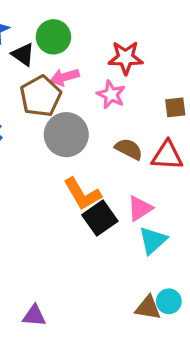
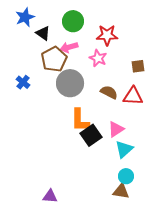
green circle: (53, 37) -> (73, 21), moved
orange L-shape: (82, 194) -> (80, 120), turned 30
cyan circle: (169, 301) -> (126, 176), moved

